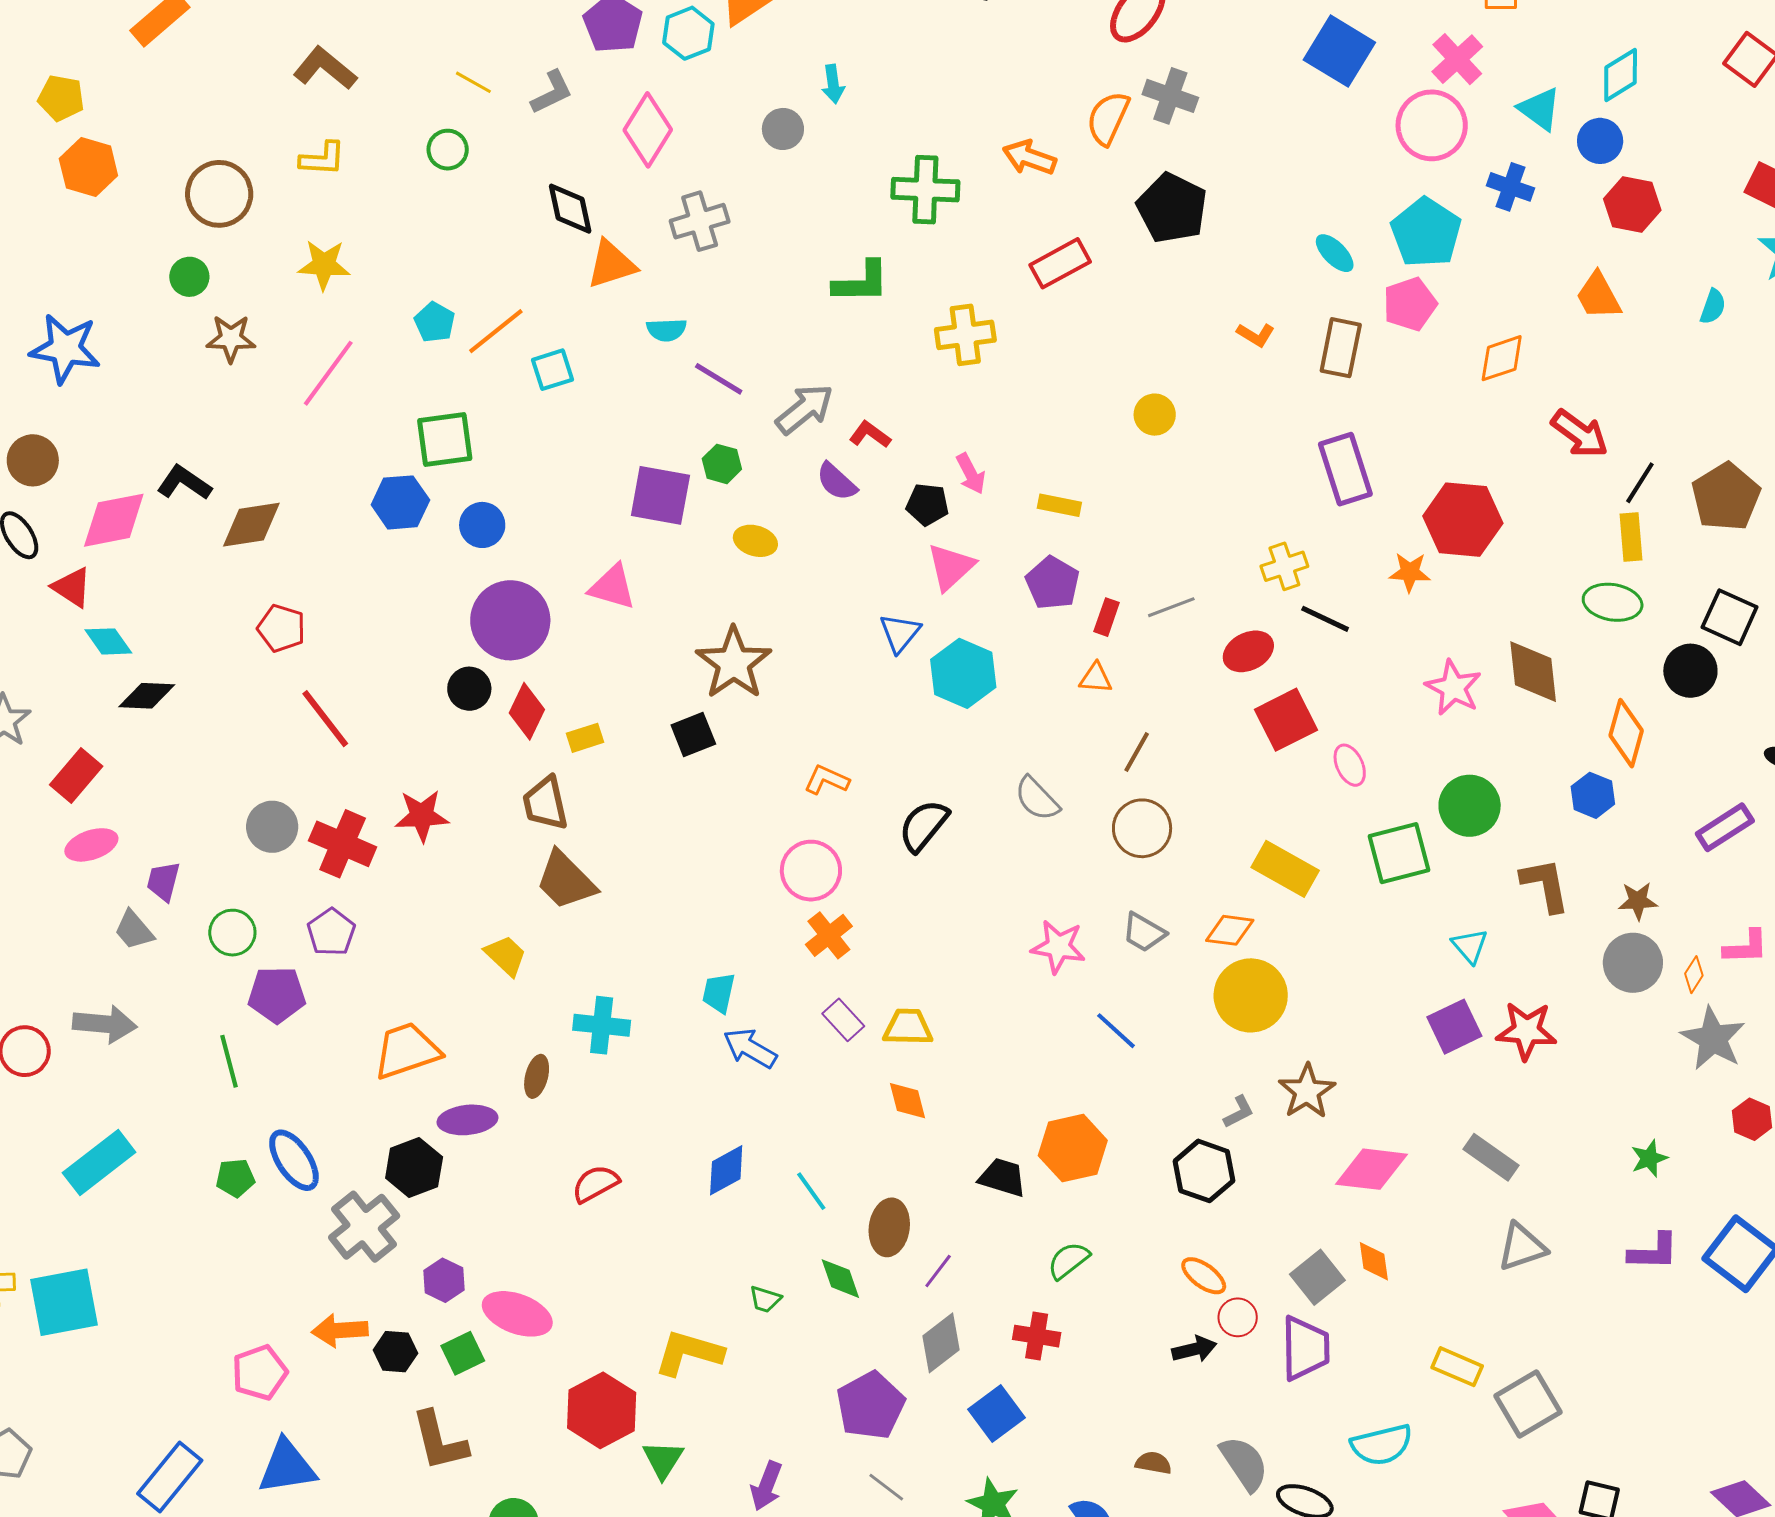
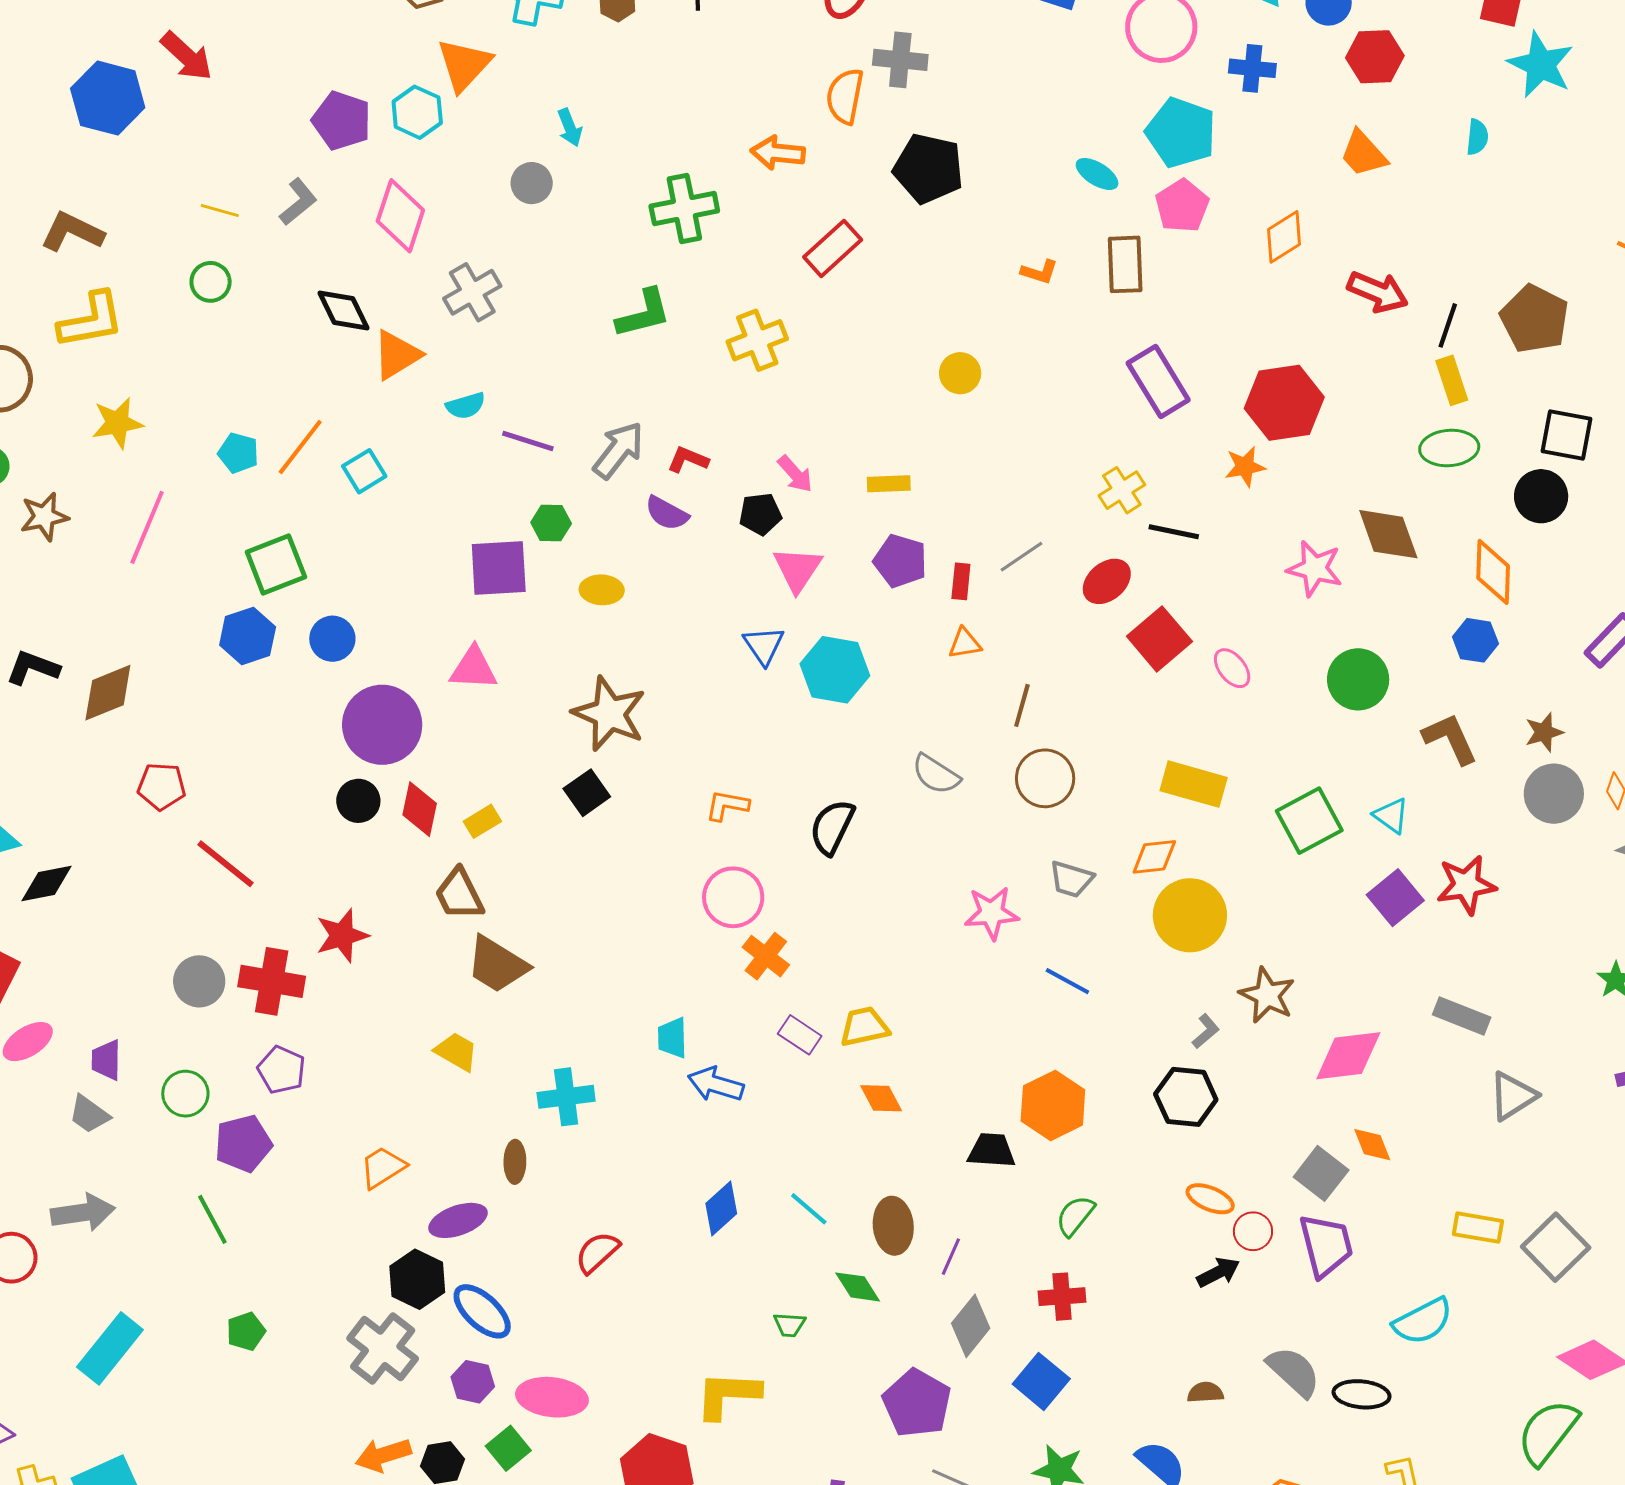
yellow L-shape: (322, 159) -> (91, 320), size x1.5
green square: (1399, 853) -> (1309, 821), moved
orange trapezoid: (407, 1051) -> (383, 1167), size x0.7
blue ellipse: (294, 1160) -> (482, 1311), moved

